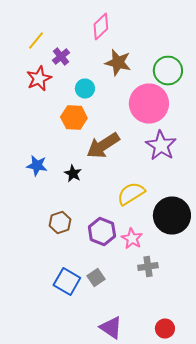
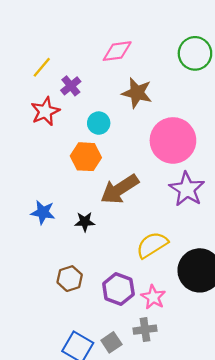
pink diamond: (101, 26) -> (117, 51), turned 36
green circle: (168, 70) -> (195, 53), moved
black star: (73, 174) -> (85, 222), turned -30
gray cross: (148, 266) -> (145, 330), moved

